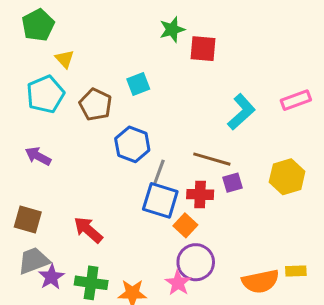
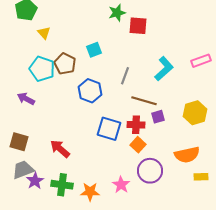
cyan pentagon: (45, 94) -> (42, 69), moved, turned -30
gray line: (159, 172) -> (125, 76), moved
orange square: (185, 225) -> (138, 145), moved
purple circle: (196, 262) -> (150, 171), moved
orange semicircle: (260, 281) -> (187, 155), moved

